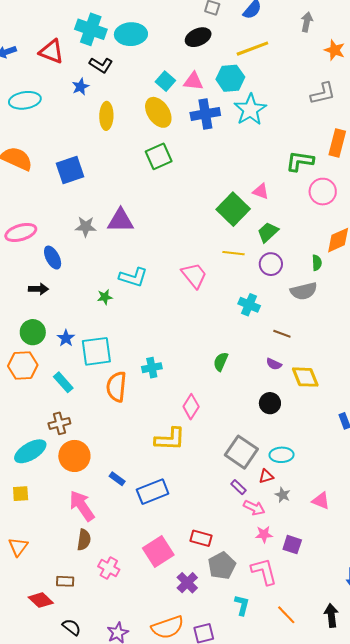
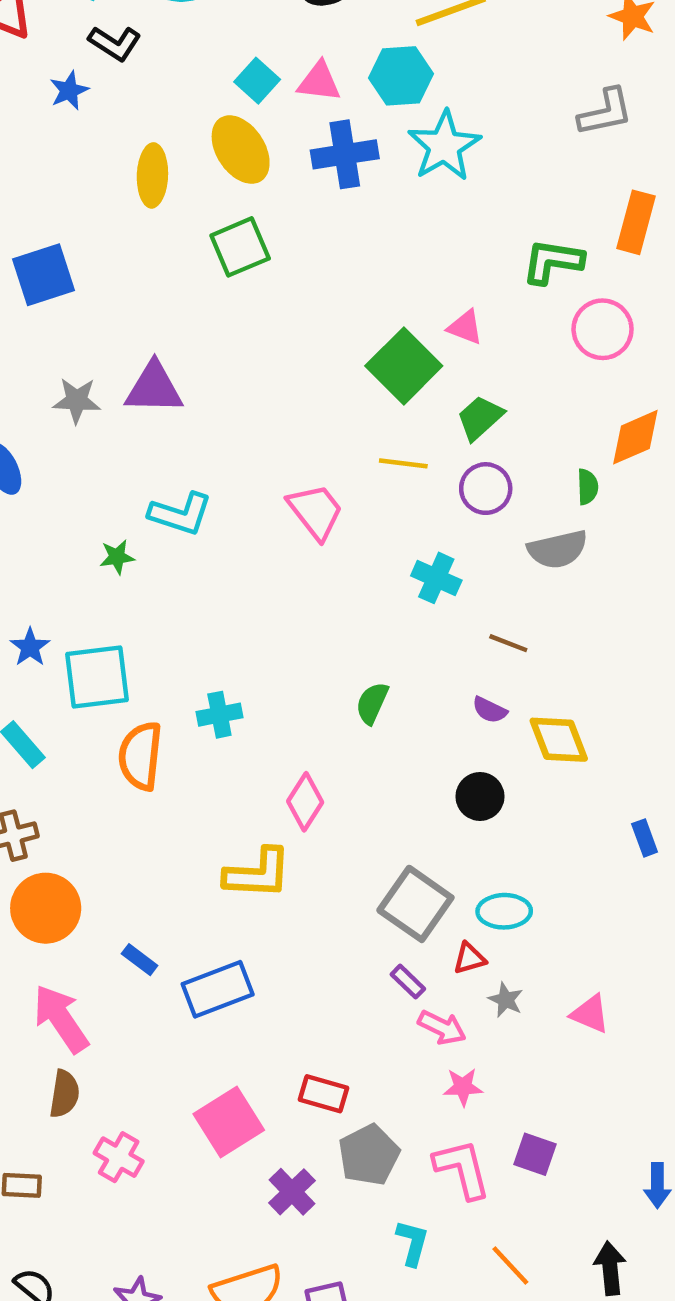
yellow ellipse: (106, 116) -> (152, 175), moved
purple square: (292, 545) -> (535, 1154), moved

